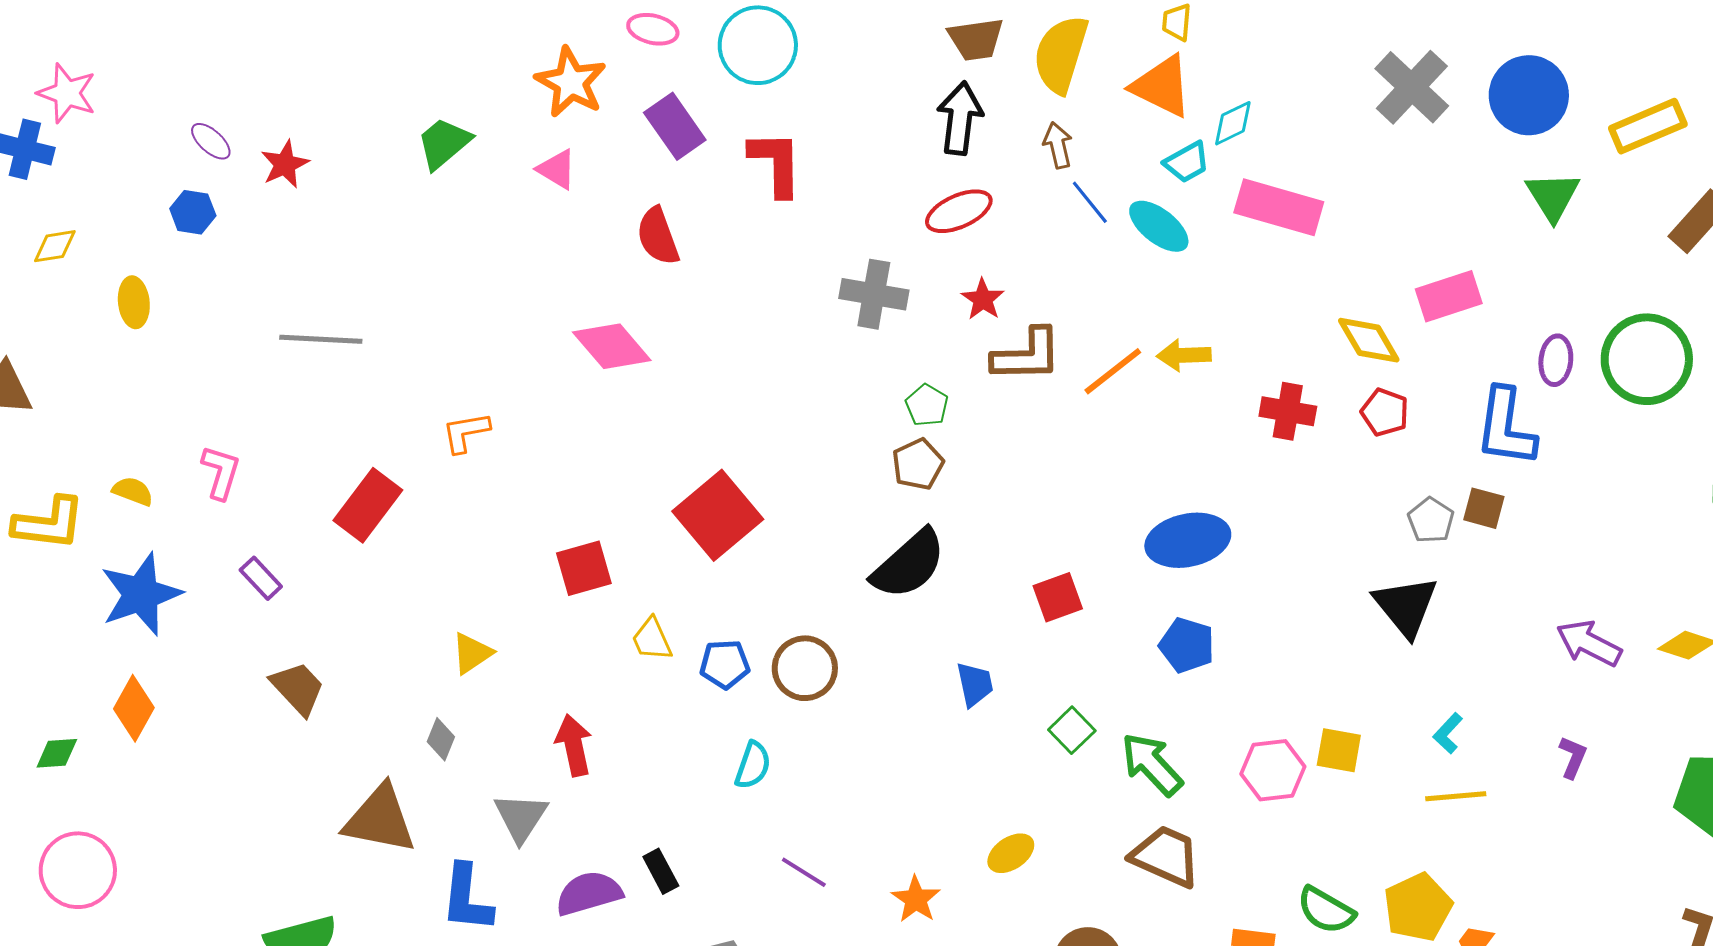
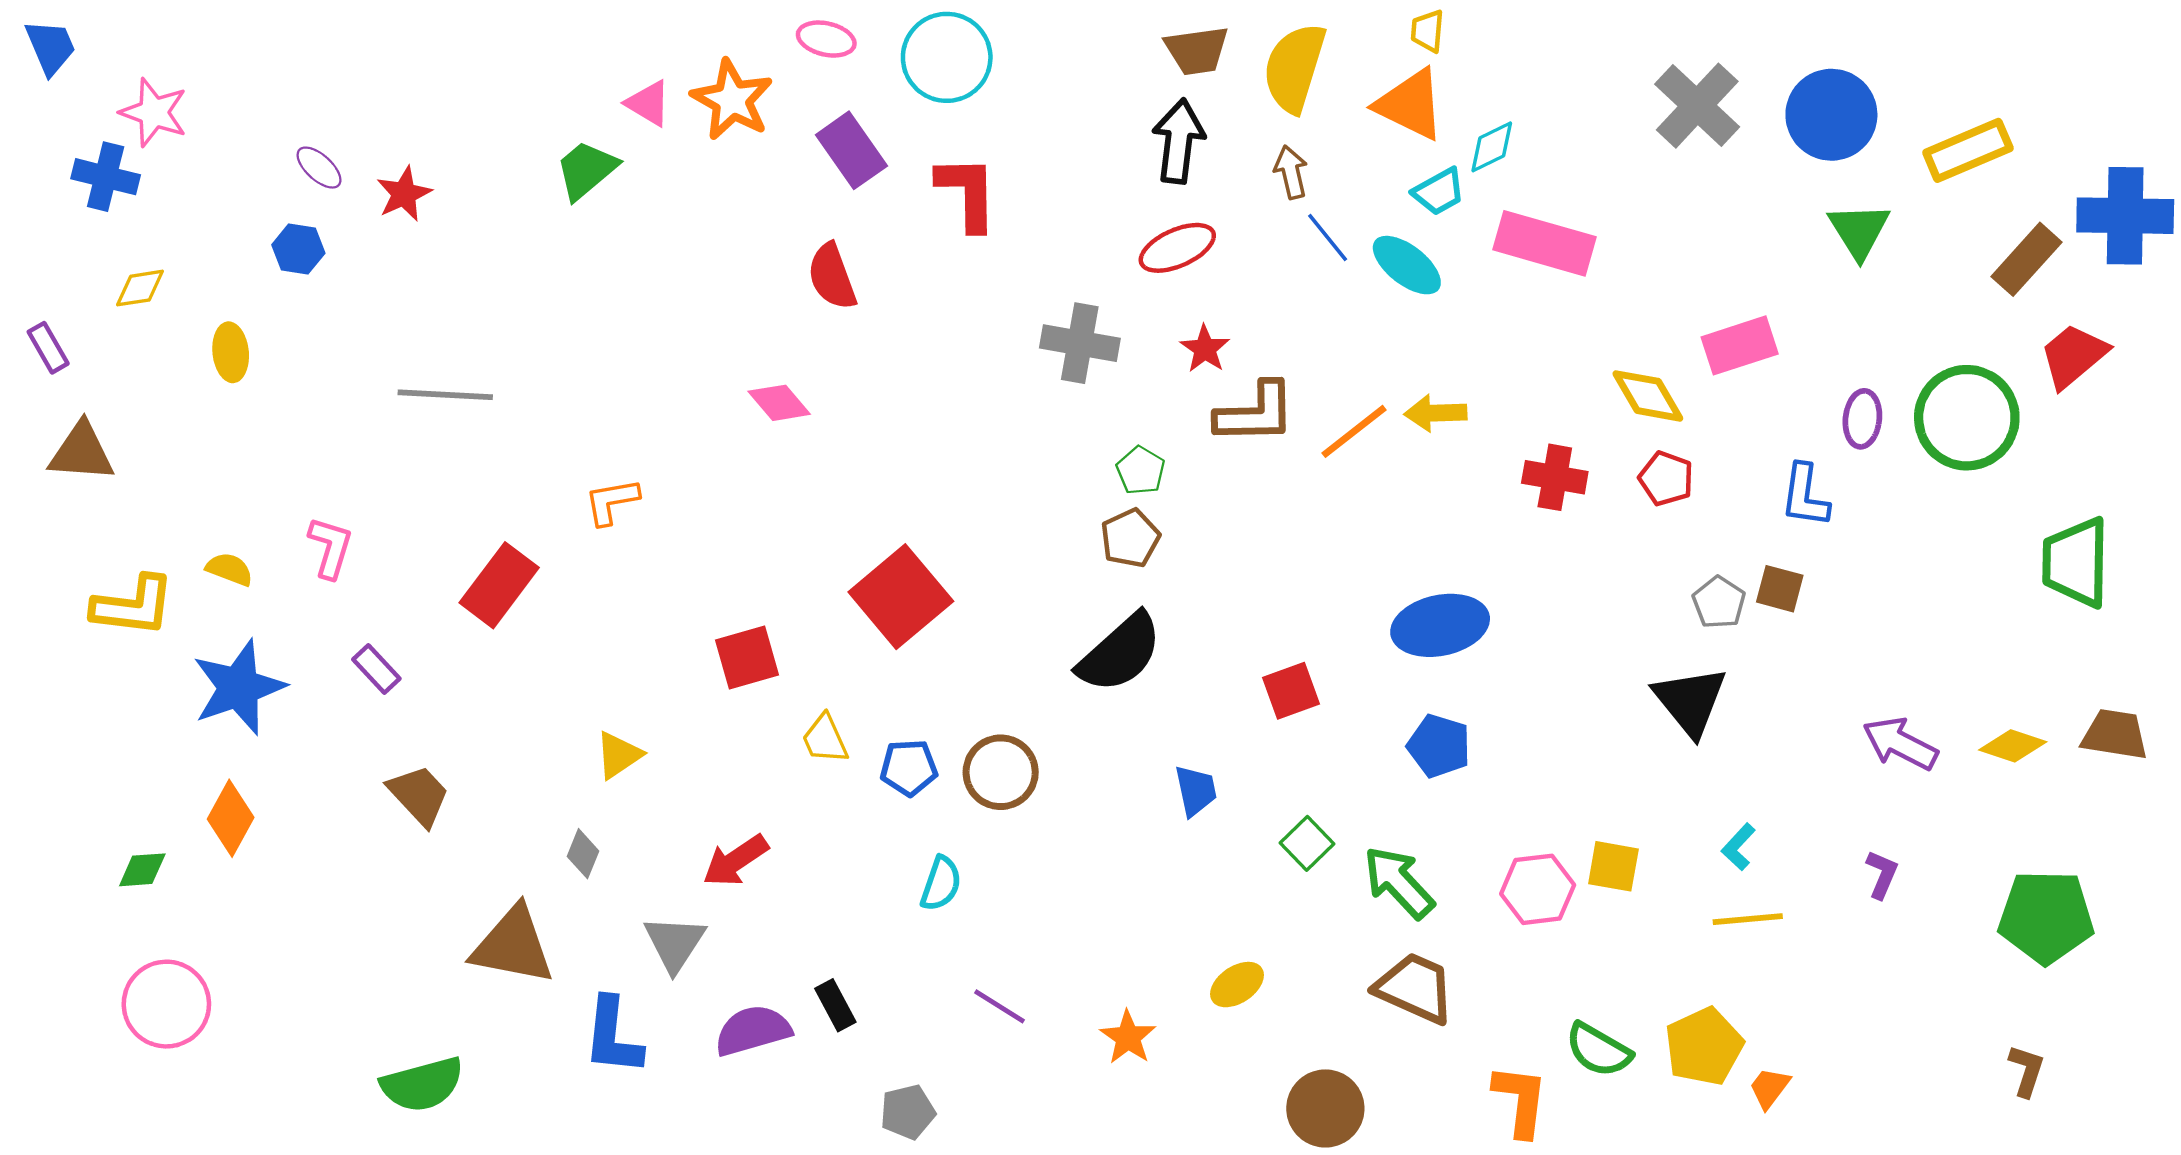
pink triangle: (557, 169) -> (648, 103), moved
pink diamond: (612, 346) -> (779, 403), size x0.7
blue L-shape: (1506, 427) -> (1805, 496), size x0.7
red arrow: (574, 745) -> (736, 861), turned -112

